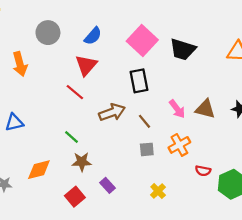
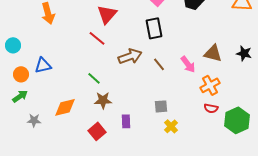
pink arrow: (177, 109) -> (188, 64), moved
orange cross: (179, 145) -> (210, 85), moved
gray square: (147, 149) -> (161, 106), moved
purple rectangle: (107, 185) -> (126, 121), turned 40

